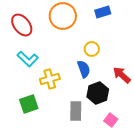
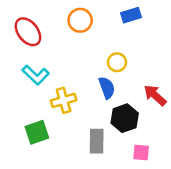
orange circle: (63, 16) -> (80, 20), size x0.7
pink square: (111, 120) -> (141, 153), turned -32

